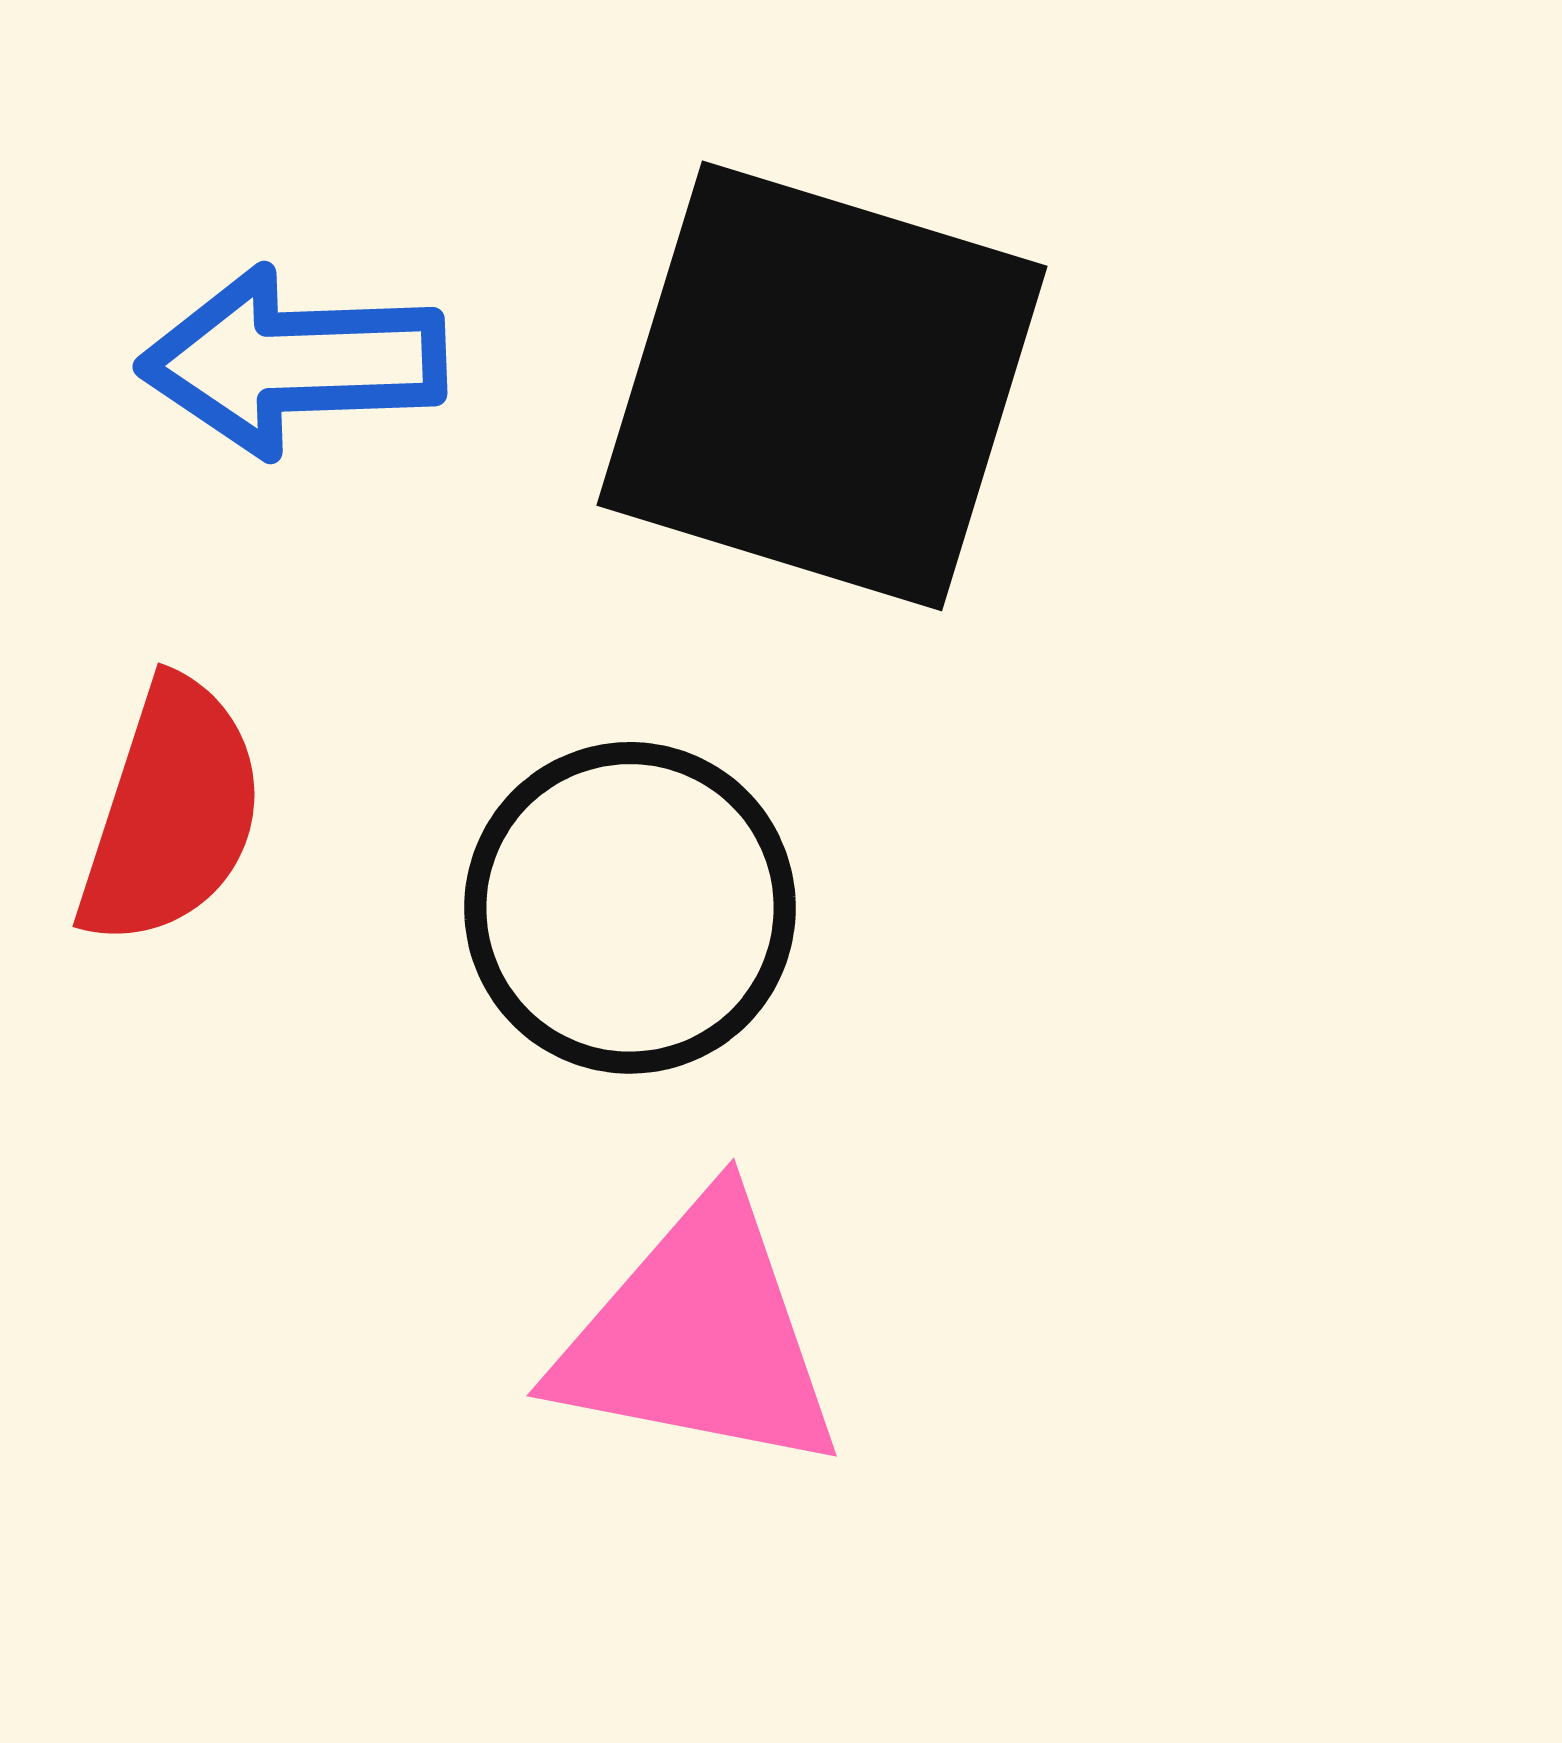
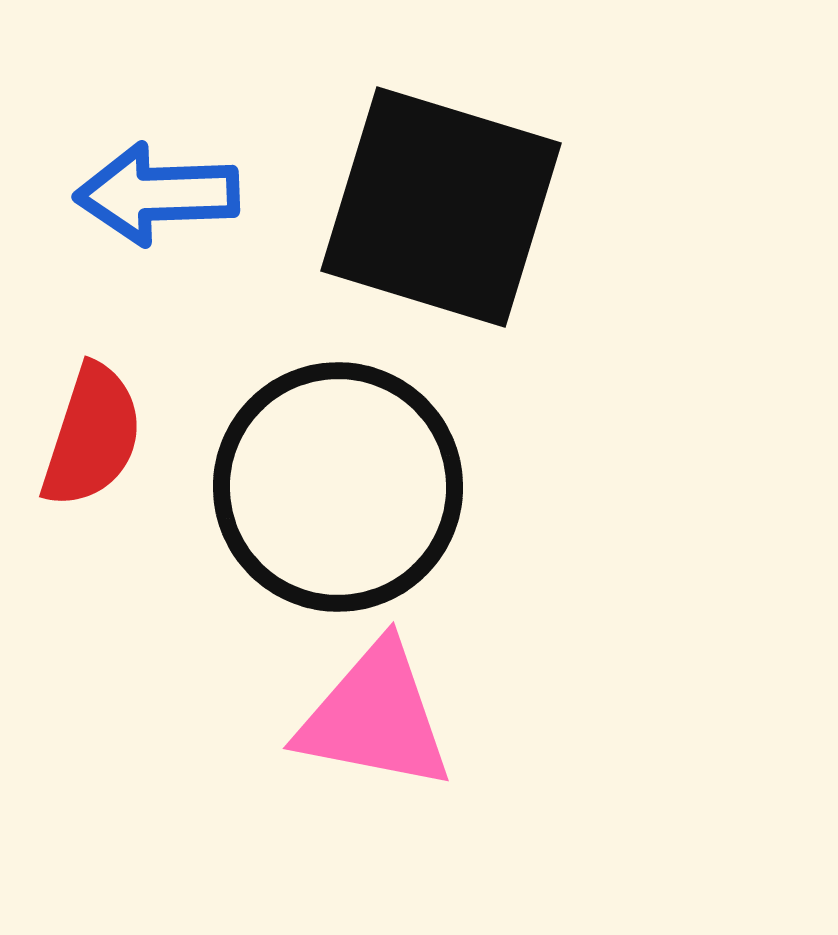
black circle: (630, 908) -> (338, 487), size x1.4

